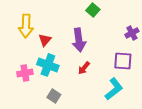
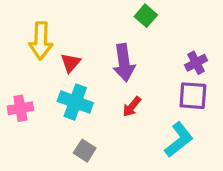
purple cross: (132, 33) -> (196, 63), moved
pink cross: (25, 73) -> (20, 108), moved

